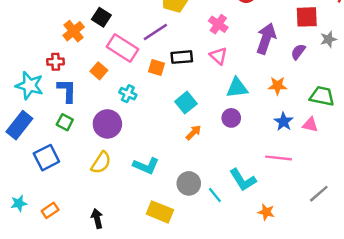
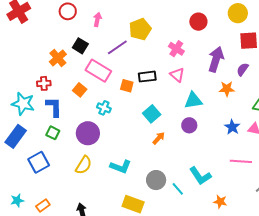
purple line: (155, 32) -> (117, 47), moved
orange star: (277, 86) -> (227, 89), moved
pink line: (279, 158) -> (241, 161), moved

